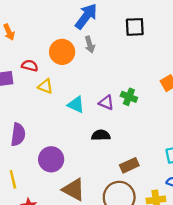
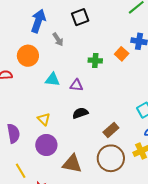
gray arrow: (90, 45) -> (58, 39), moved
yellow triangle: (45, 86) -> (44, 119), moved, turned 40
green cross: (129, 97) -> (95, 60), moved
cyan triangle: (76, 105) -> (52, 80), moved

